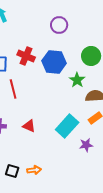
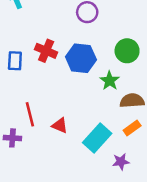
red line: (13, 89) -> (30, 114), moved
red triangle: (29, 126) -> (60, 126), moved

